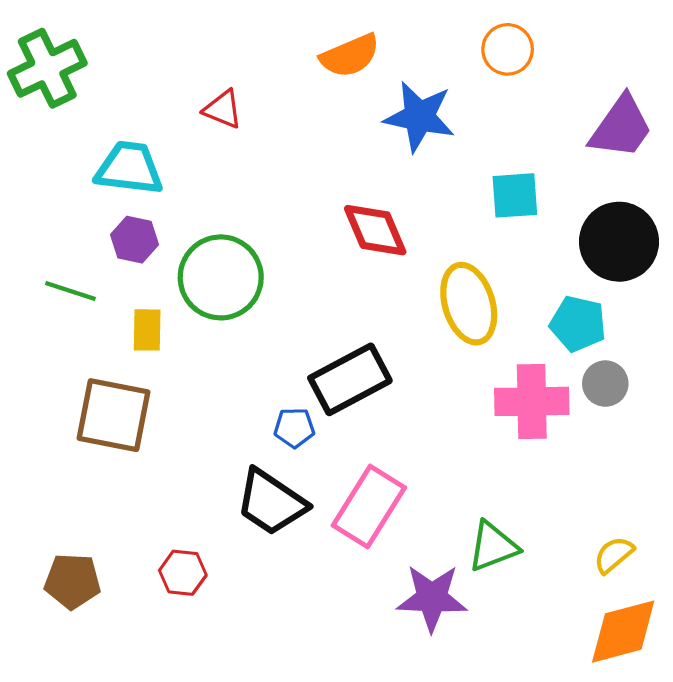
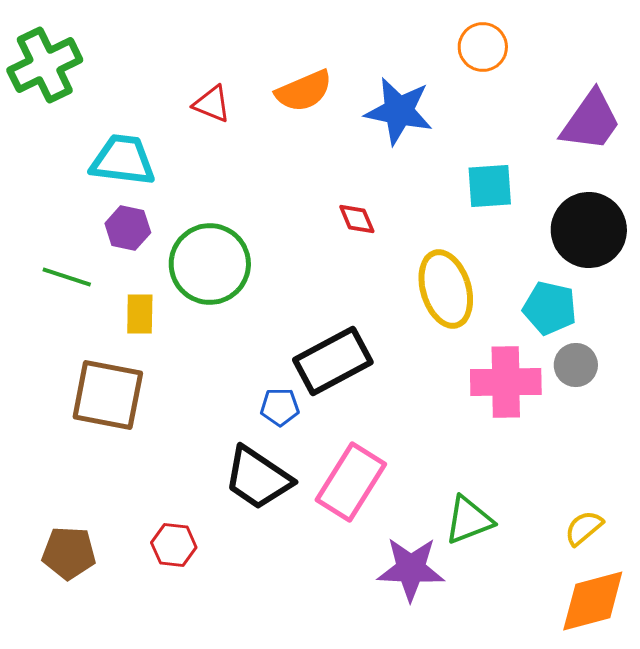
orange semicircle: (350, 56) -> (304, 91), moved
red diamond: (375, 230) -> (357, 219), size x0.6

